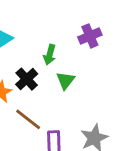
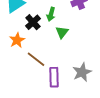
black cross: (27, 79) -> (33, 22), moved

